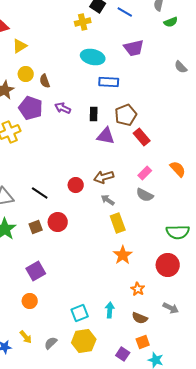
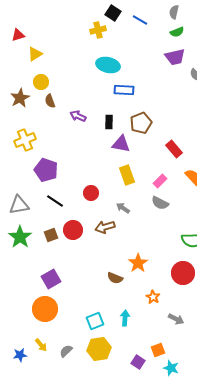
green semicircle: (171, 22) -> (177, 32), moved
purple trapezoid: (134, 48) -> (175, 57), moved
brown semicircle: (45, 81) -> (50, 101), moved
purple pentagon: (31, 108) -> (46, 170), moved
red rectangle: (142, 137) -> (174, 149), moved
brown arrow: (104, 177) -> (105, 227), moved
yellow rectangle: (118, 223) -> (127, 175), moved
orange circle: (30, 301) -> (45, 309), size x1.6
gray arrow: (171, 308) -> (176, 319), moved
brown semicircle: (140, 318) -> (115, 278), moved

